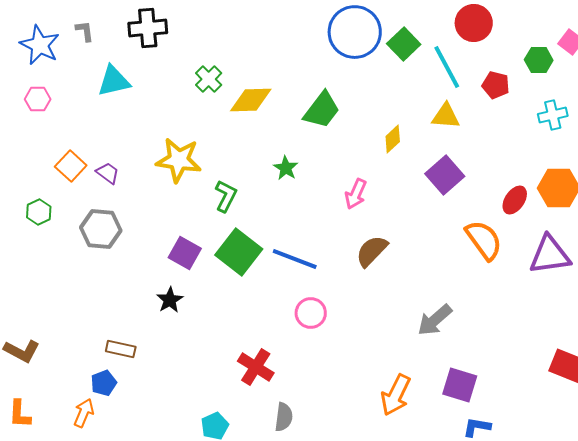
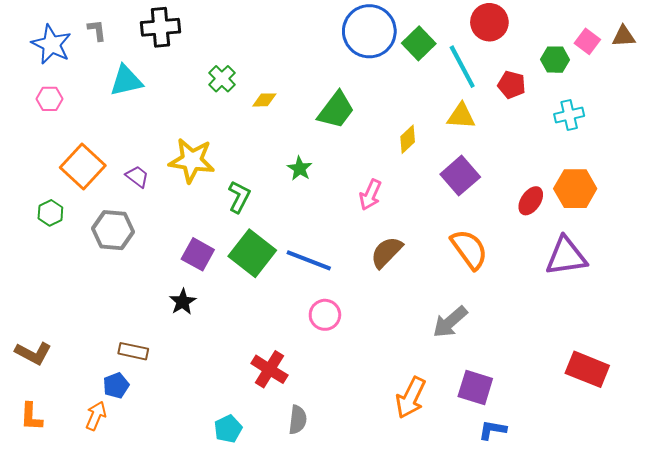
yellow diamond: (251, 100) -> (264, 100), size x0.6
orange square: (71, 166) -> (83, 166), size x1.4
purple trapezoid: (108, 173) -> (137, 177), moved
orange semicircle: (484, 240) -> (469, 249), moved

